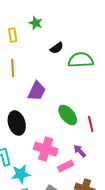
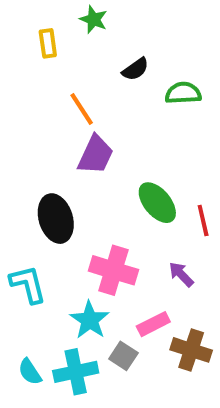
green semicircle: (81, 60) -> (183, 93), size x0.7
orange line: (13, 68) -> (82, 109), moved, turned -30
pink rectangle: (66, 166) -> (153, 324), moved
cyan star: (21, 174) -> (90, 320), moved, turned -30

